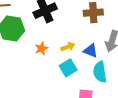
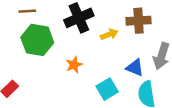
yellow arrow: (68, 47) -> (109, 34), moved

